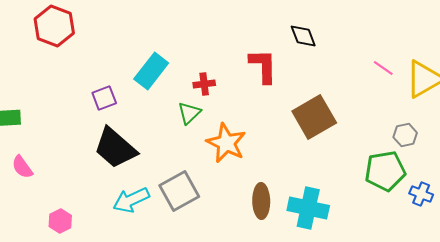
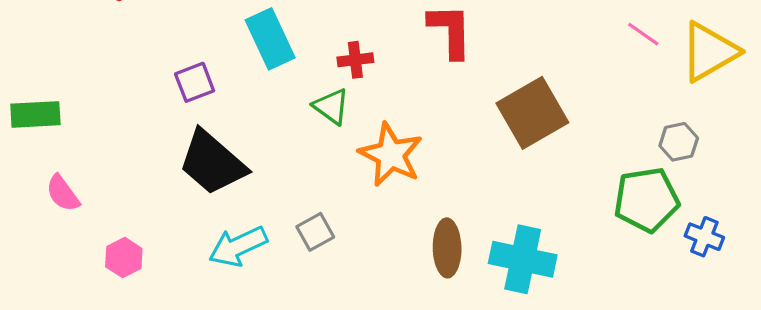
cyan rectangle: (151, 71) -> (270, 39), turned -63
green triangle: (189, 113) -> (331, 106), turned -40
gray square: (179, 191) -> (315, 232), size x0.6
pink hexagon: (60, 221) -> (124, 258), moved

